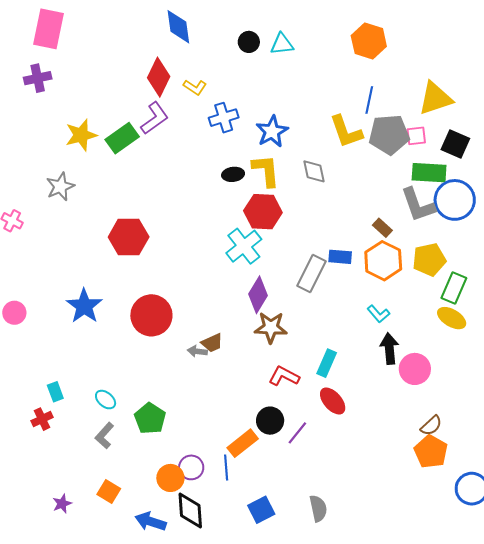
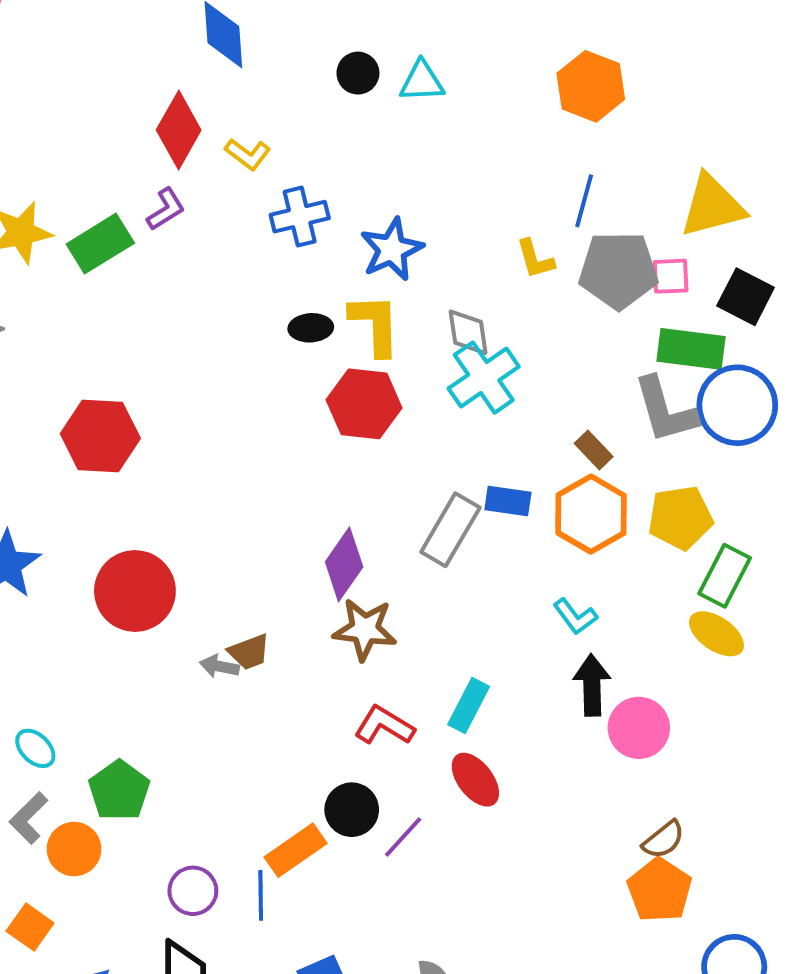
purple L-shape: (155, 118) -> (166, 209), size x0.7
yellow L-shape: (346, 132) -> (535, 259), size x0.6
cyan cross: (244, 246) -> (484, 378), moved
orange circle: (170, 478) -> (74, 849), moved

